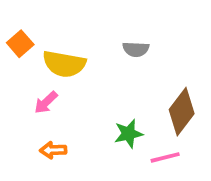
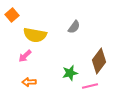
orange square: (20, 44) -> (12, 15), moved
gray semicircle: (136, 49) -> (74, 27), turned -56

